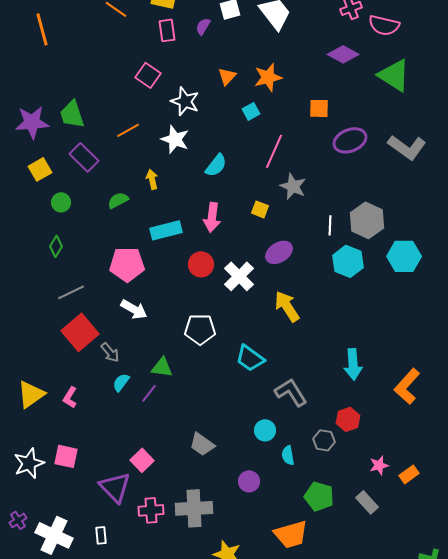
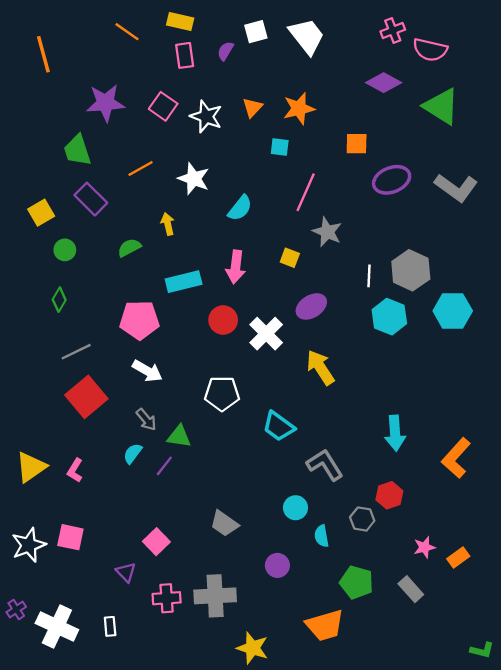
white star: (185, 101) -> (206, 116), moved
cyan square: (251, 111) -> (280, 147), turned 36
purple star: (32, 122) -> (106, 103), moved
gray arrow: (110, 352) -> (146, 420), moved
purple triangle: (115, 487) -> (126, 572), size x0.6

